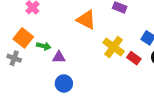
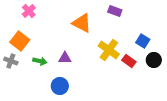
green arrow: (44, 46) -> (40, 61), moved
purple triangle: (59, 57) -> (65, 58), moved

